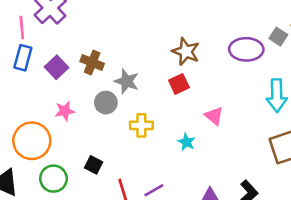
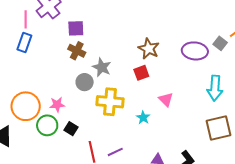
purple square: (56, 67) -> (76, 28), moved, turned 36
pink star: (65, 111) -> (57, 105), moved
yellow cross: (141, 125) -> (110, 102), size x1.5
green circle: (53, 179) -> (47, 125), moved

